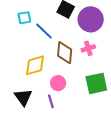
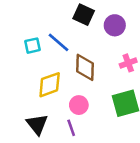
cyan square: (24, 18) -> (33, 46), moved
purple circle: (91, 19) -> (115, 25), size x0.7
pink cross: (88, 48) -> (128, 63), moved

